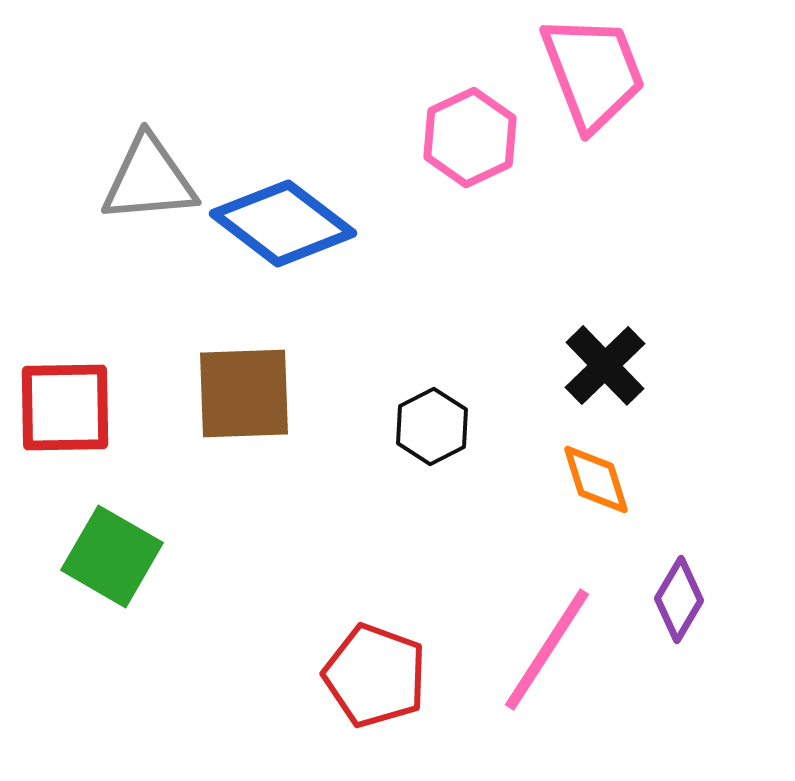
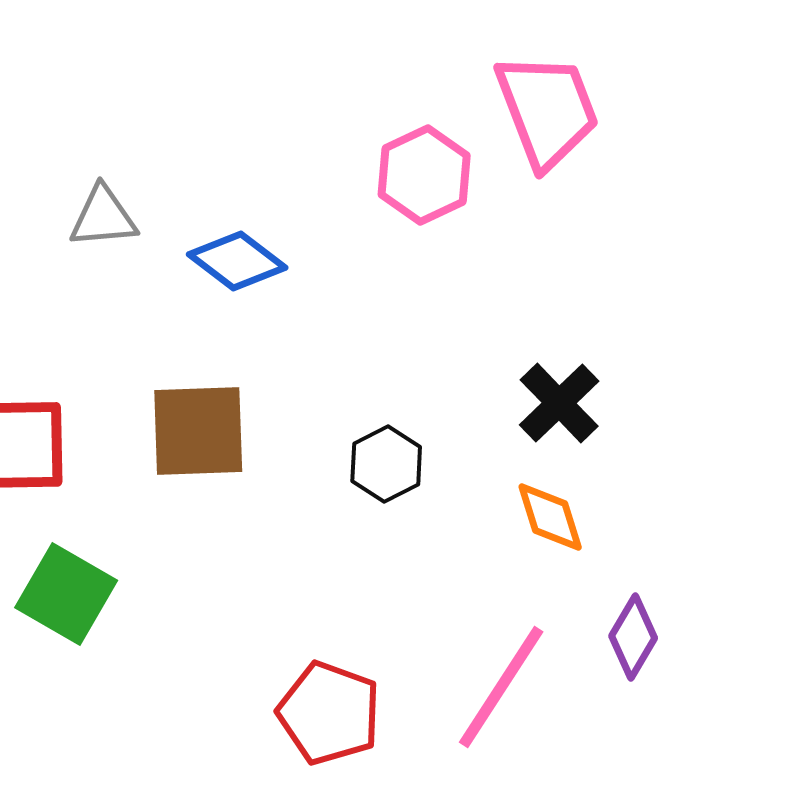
gray triangle: (149, 179) -> (103, 217), size x0.7
blue diamond: (283, 223) -> (237, 261), size x0.7

